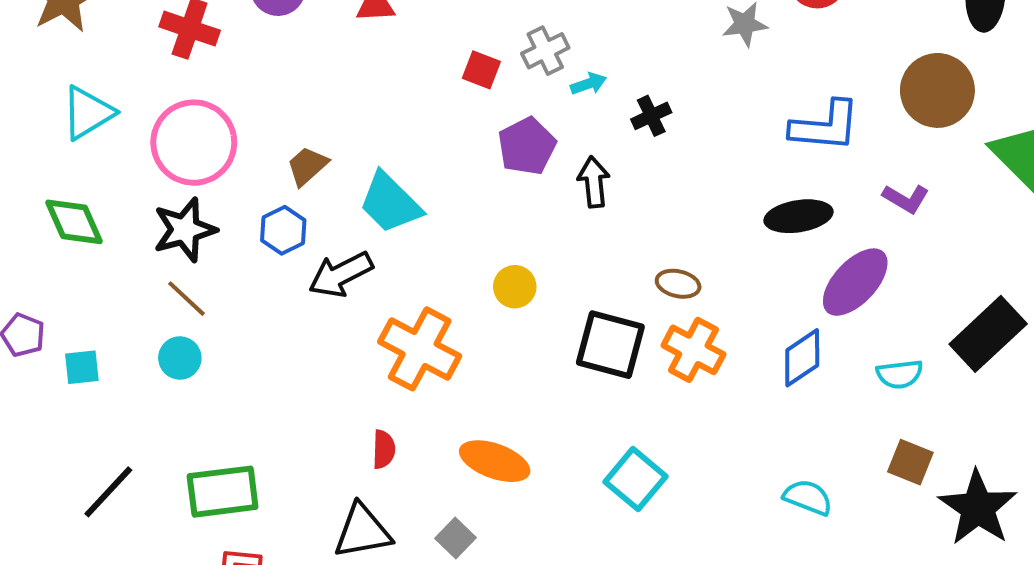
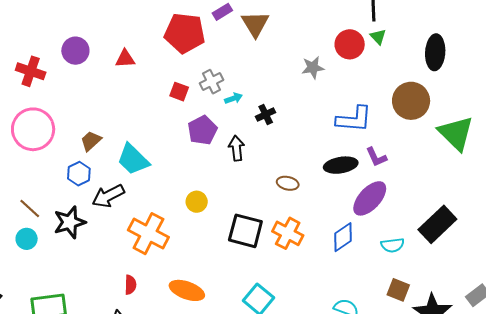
purple L-shape: (906, 199) -> (376, 157), moved, turned 35
black star: (185, 230) -> (70, 222), moved
brown ellipse: (678, 284) -> (288, 183), moved

